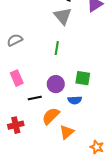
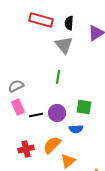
gray semicircle: (15, 40) -> (16, 86), moved
black line: (35, 98) -> (36, 115), moved
red cross: (16, 125) -> (26, 149), moved

